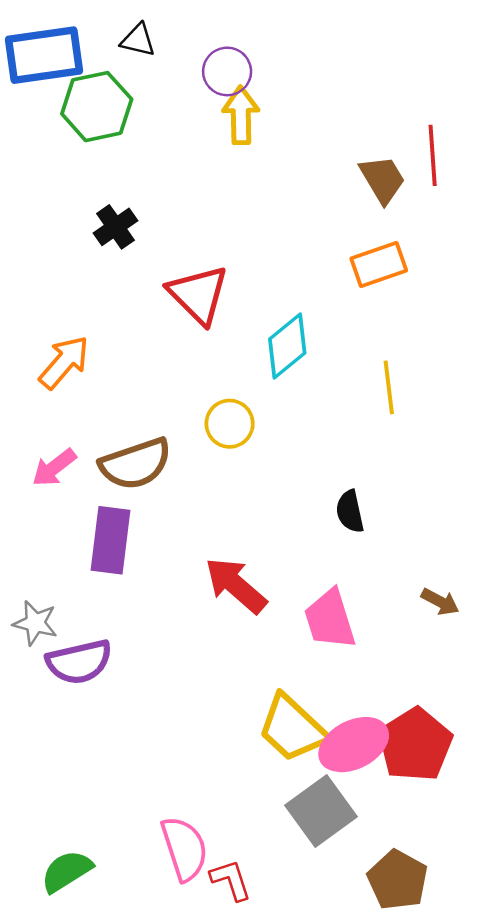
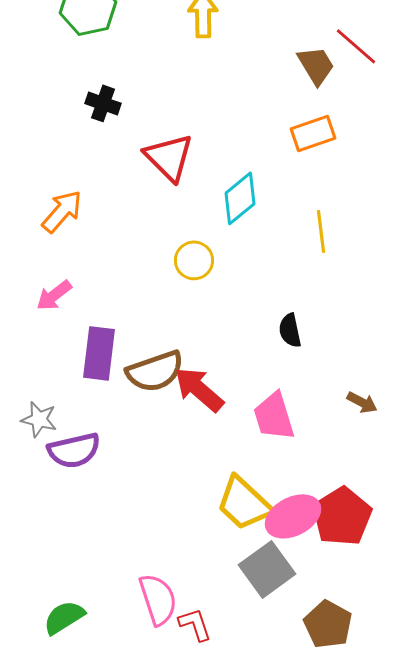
red line: (433, 155) -> (356, 46), turned -45
black cross: (115, 227) -> (103, 103), turned -36
brown semicircle: (136, 464) -> (155, 371), moved

